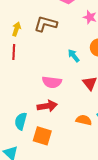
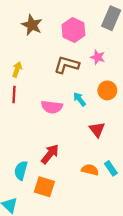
brown L-shape: (46, 24) -> (67, 65), moved
pink semicircle: (52, 82) -> (52, 107), moved
red arrow: (47, 106) -> (50, 154), turned -42

